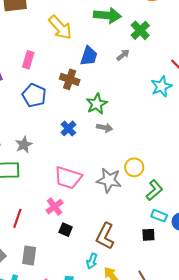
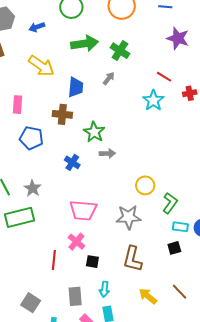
gray star: (109, 180) -> (128, 217), moved
red line: (17, 218) -> (54, 260), moved
gray rectangle: (29, 256) -> (75, 296), moved
cyan arrow: (92, 261) -> (104, 289), moved

